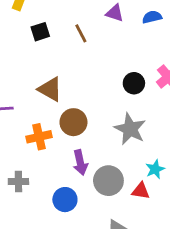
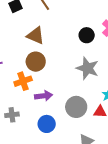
brown triangle: (50, 89) -> (36, 36), moved
brown circle: (73, 122) -> (36, 62), moved
purple arrow: (80, 162) -> (44, 96), moved, turned -78

